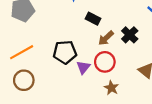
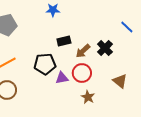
black rectangle: (93, 19) -> (64, 41), moved, turned -40
purple triangle: (83, 67) -> (62, 78), turned 40

